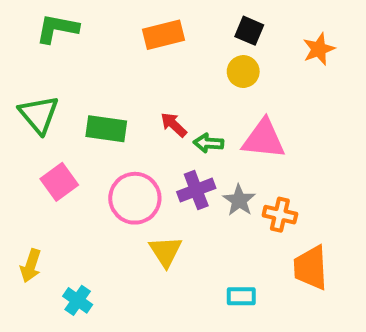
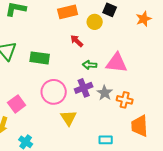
yellow circle: (243, 72) -> (95, 22), moved
red arrow: (174, 125) -> (77, 41), moved
pink square: (59, 182) -> (17, 104), moved

